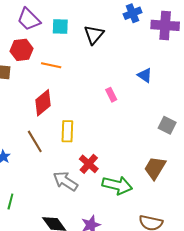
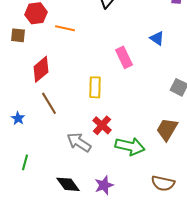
pink rectangle: (111, 95) -> (124, 57), size x1.5
red diamond: (43, 103) -> (41, 69), moved
yellow rectangle: (67, 131) -> (95, 87), moved

